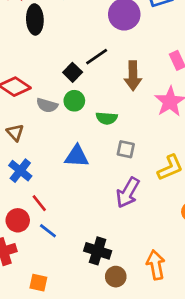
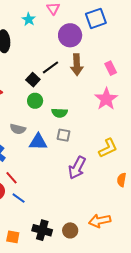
brown arrow: (133, 76) -> (77, 65), moved
gray semicircle: (47, 105) -> (18, 129), moved
gray square: (126, 149) -> (64, 135), moved
black cross: (98, 251) -> (42, 230), moved
orange arrow: (156, 265) -> (100, 221), turned -90

